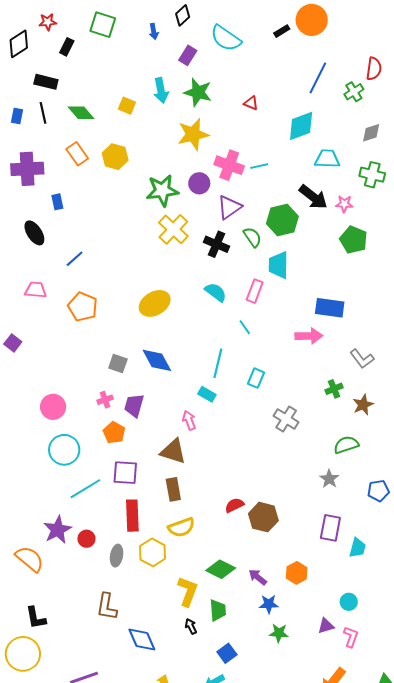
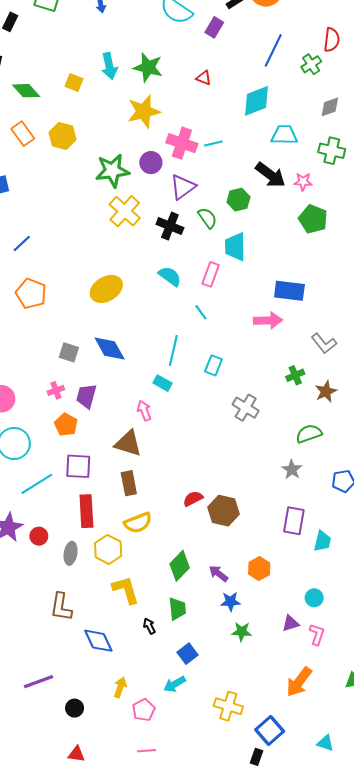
purple rectangle: (188, 55) -> (214, 27), moved
green hexagon: (282, 220) -> (238, 200), size x0.7
green diamond: (221, 569) -> (180, 566), turned -72
yellow L-shape: (188, 591) -> (126, 590), moved, turned -36

